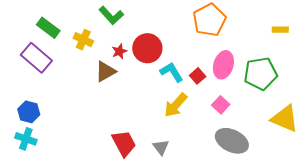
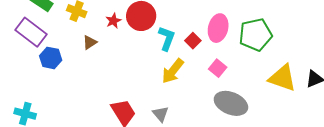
brown triangle: (105, 71) -> (90, 42), moved, size x0.7
cyan L-shape: (172, 72) -> (167, 38), turned 55
blue hexagon: (29, 112) -> (51, 58), moved

